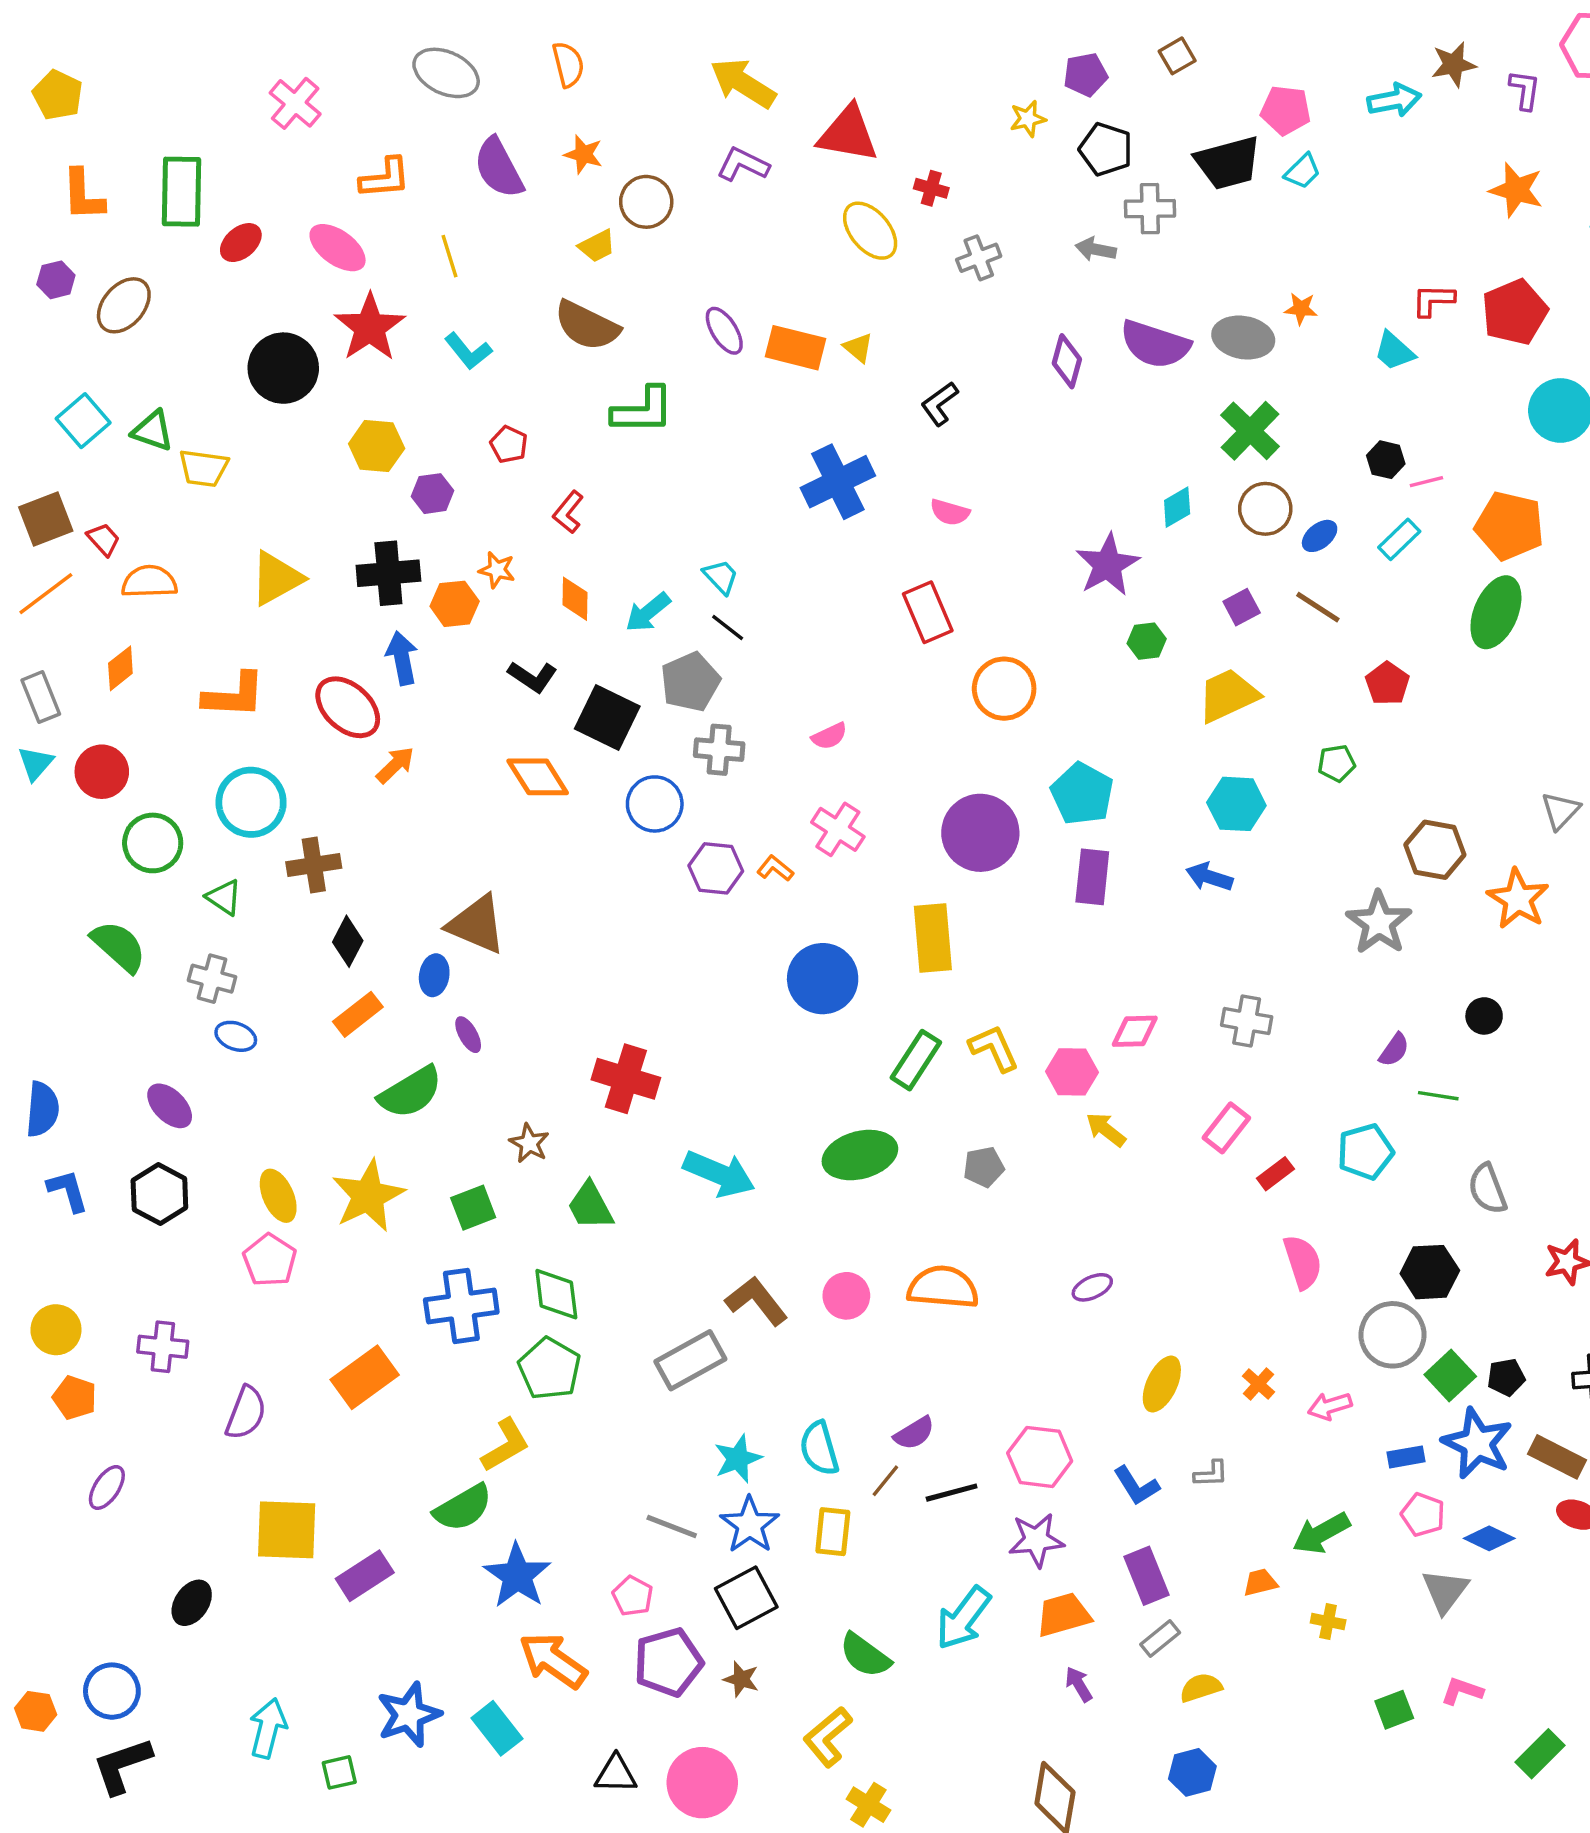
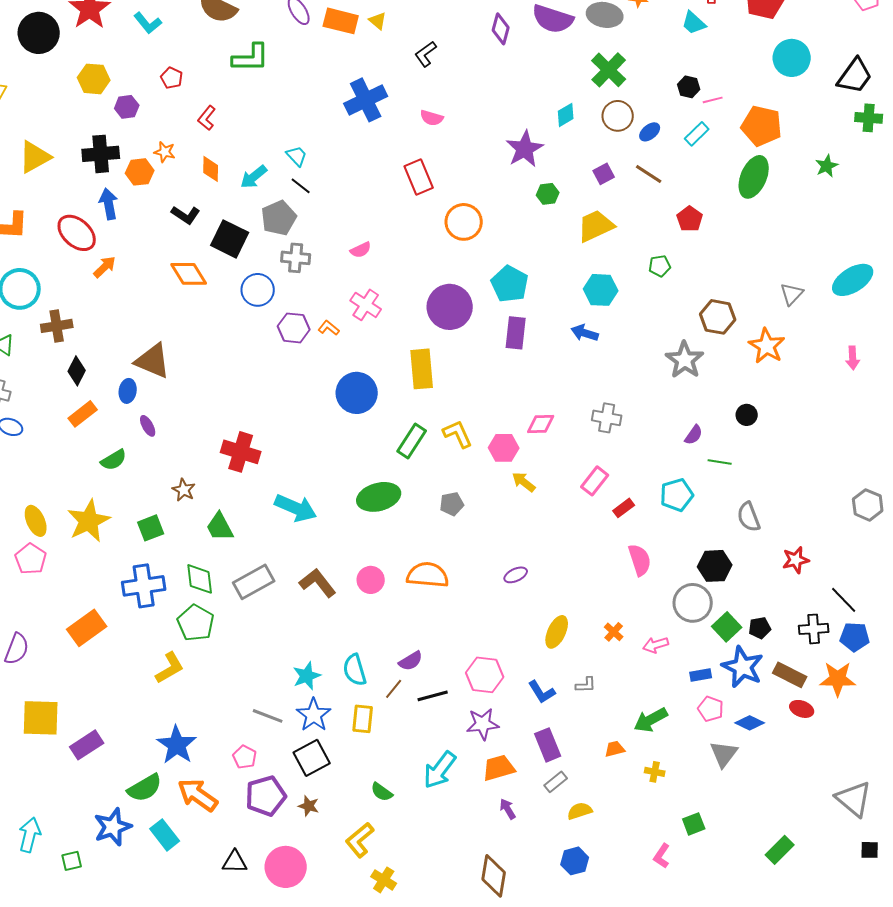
green semicircle: (410, 1092) -> (114, 460), size x0.7
gray rectangle: (690, 1360) -> (254, 582), moved
green semicircle: (463, 1508) -> (145, 788), moved
green semicircle: (865, 1655) -> (382, 792), size x0.7
pink L-shape: (1462, 1691) -> (662, 856), moved, turned -75

